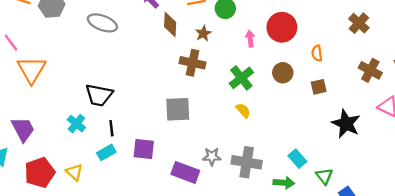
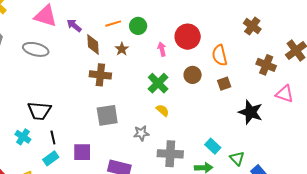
orange semicircle: (317, 53) -> (220, 55), size x1.5
brown cross: (193, 63) -> (100, 75), moved
gray star: (212, 157) -> (141, 133), moved

